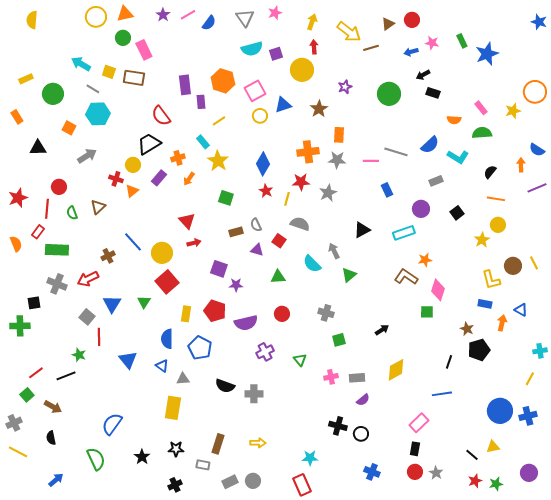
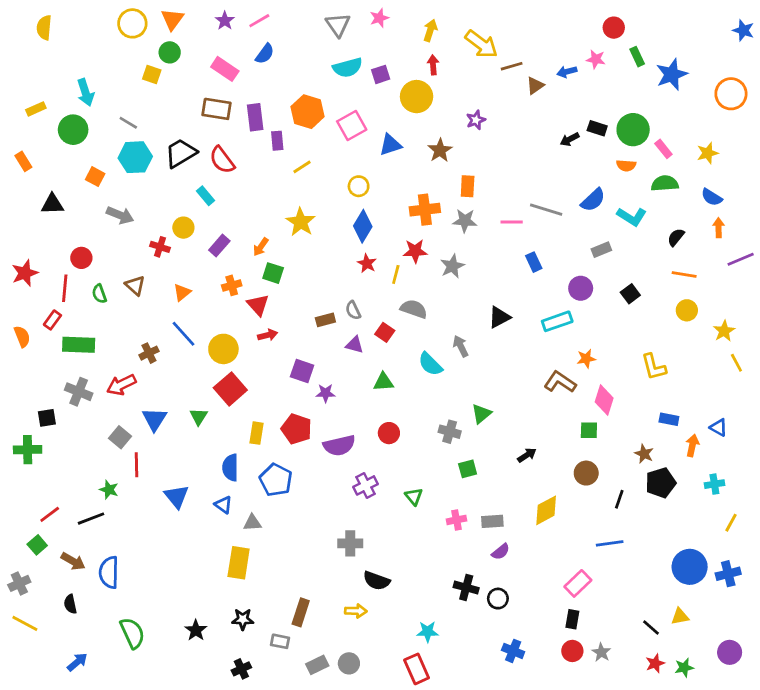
orange triangle: (125, 14) -> (172, 19), turned -42
red circle: (412, 20) -> (614, 28), moved
blue semicircle: (209, 23) -> (265, 54), moved
brown triangle: (388, 24) -> (535, 86), moved
pink rectangle: (144, 50) -> (225, 69), moved, turned -30
cyan arrow: (81, 64) -> (86, 92), moved, turned -138
yellow square: (109, 72) -> (152, 74), moved
black arrow: (423, 75) -> (570, 139), moved
brown rectangle: (134, 78) -> (217, 109), moved
orange circle: (535, 92) -> (731, 94), moved
green circle: (389, 94) -> (633, 130), moved
yellow circle: (260, 116) -> (359, 186), moved
cyan rectangle: (203, 142) -> (206, 196), moved
black trapezoid: (149, 144) -> (181, 153), moved
blue semicircle: (537, 150) -> (712, 197), moved
gray arrow: (87, 156) -> (120, 215), turned 54
orange cross: (178, 158) -> (232, 285), moved
orange triangle: (132, 191) -> (182, 292), moved
green square: (226, 198) -> (273, 273), moved
brown triangle: (98, 207) -> (135, 285), turned -35
yellow star: (482, 240) -> (724, 331), moved
brown circle: (513, 266) -> (586, 473), moved
green triangle: (349, 275) -> (481, 414), moved
yellow L-shape: (491, 280) -> (654, 367), moved
cyan cross: (540, 351) -> (714, 484), moved
black semicircle: (225, 386) -> (377, 581), moved
blue semicircle: (112, 424) -> (109, 572), moved, turned -35

